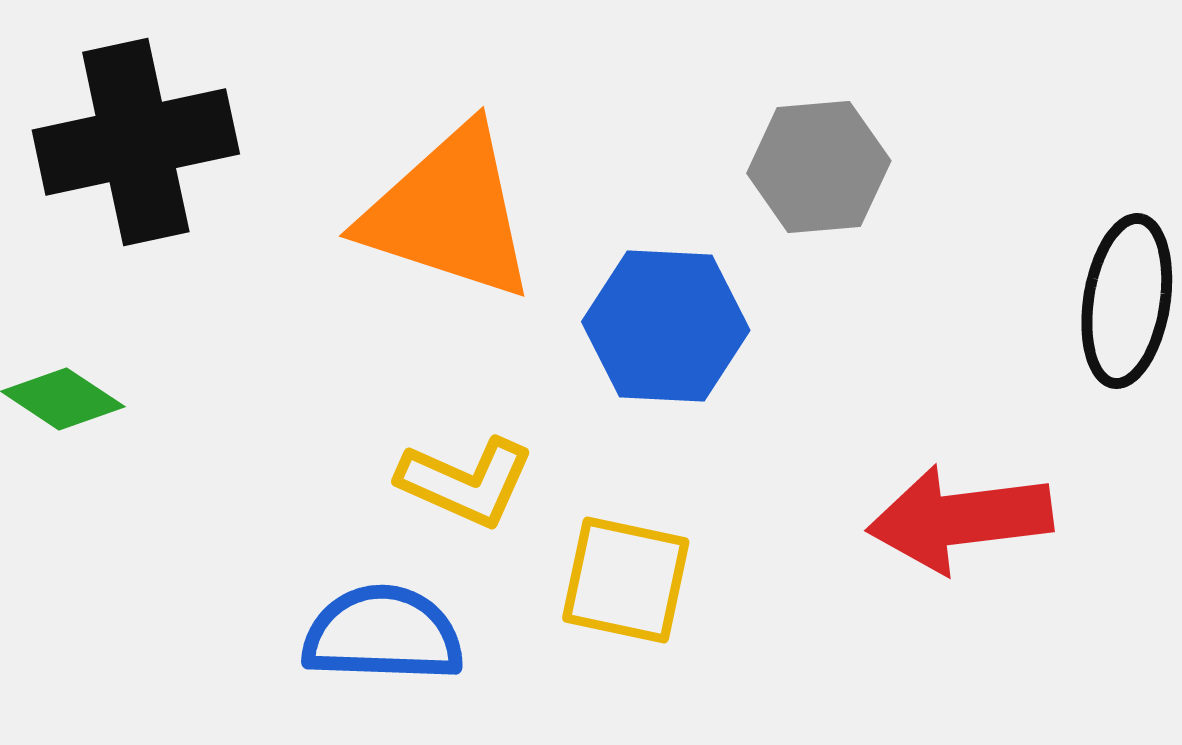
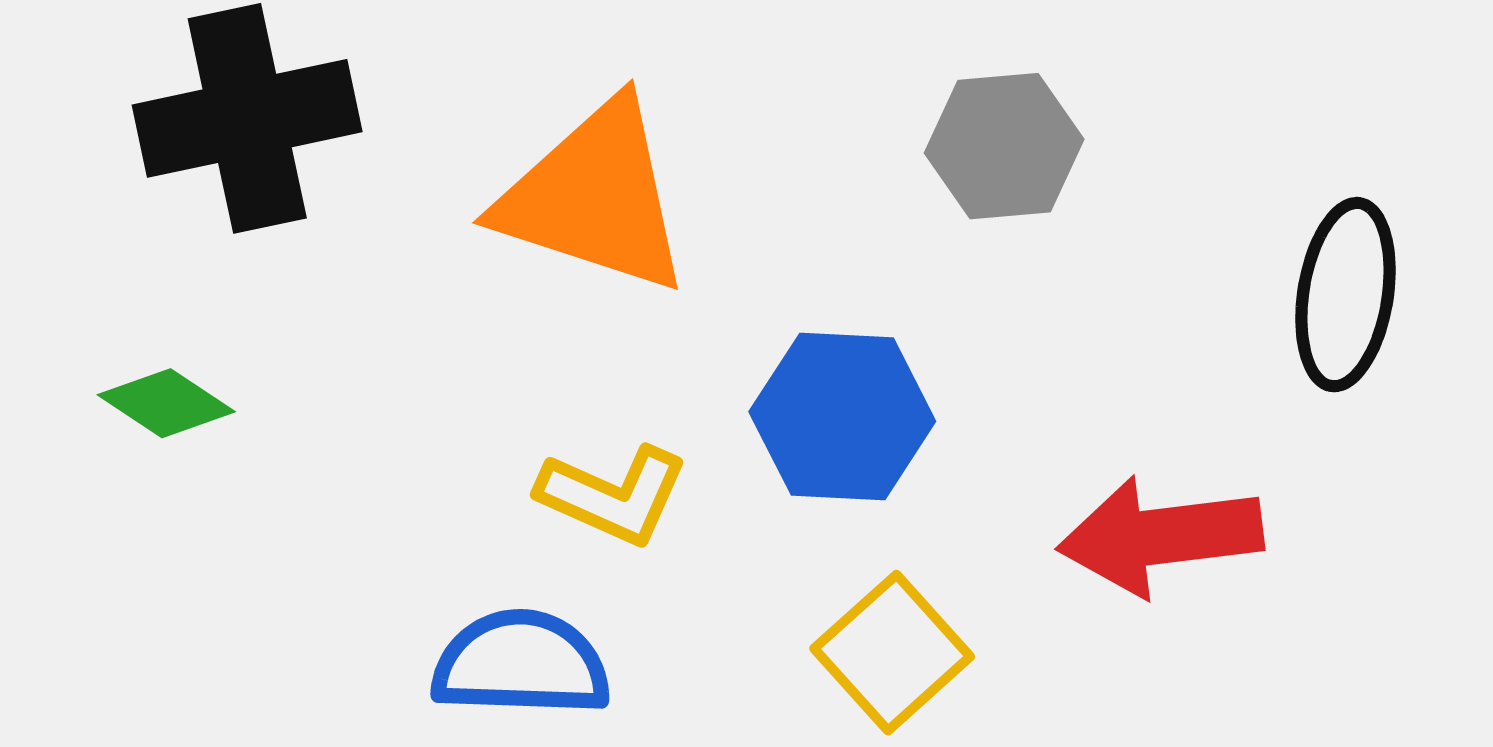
blue hexagon: (666, 326) -> (842, 417), moved
yellow square: (626, 580) -> (892, 653), moved, turned 36

